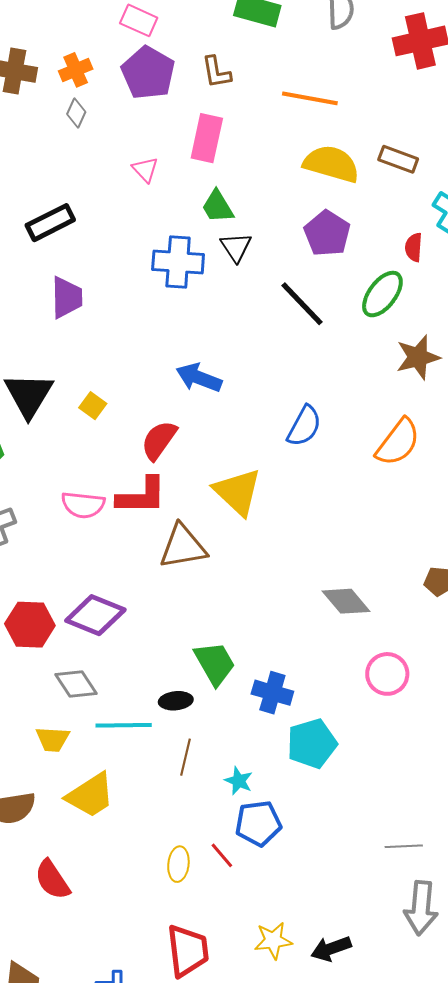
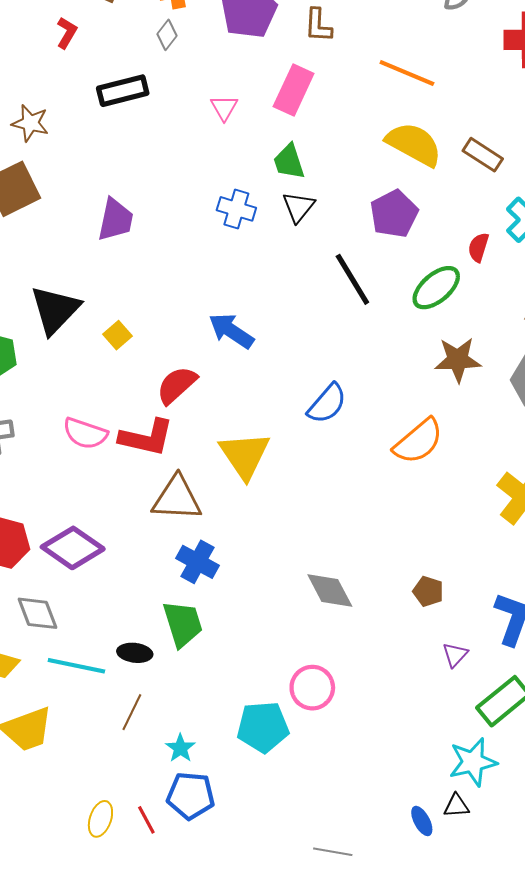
black rectangle: (50, 223) -> (123, 91), moved
blue cross: (178, 262) -> (236, 209), size x0.7
pink circle: (387, 674) -> (312, 688), moved
blue cross: (272, 693) -> (198, 562), moved

